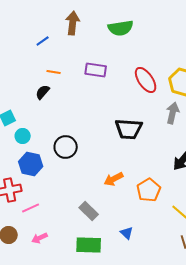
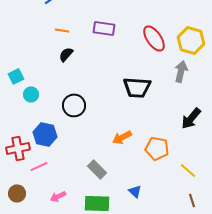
black semicircle: (43, 92) -> (66, 54), moved
blue hexagon: (31, 164) -> (45, 134), moved
orange pentagon: (149, 190) -> (157, 148), turned -30
pink arrow: (40, 238) -> (58, 196), moved

